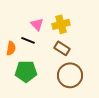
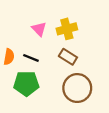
black line: (28, 40) -> (31, 58), moved

